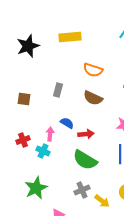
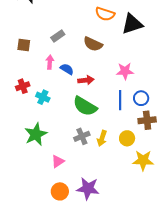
orange semicircle: (93, 70) -> (105, 14), moved
gray rectangle: (58, 90) -> (58, 36), turned 40
pink arrow: (50, 134) -> (50, 62), moved
yellow arrow: (102, 201) -> (102, 138), moved, turned 70

